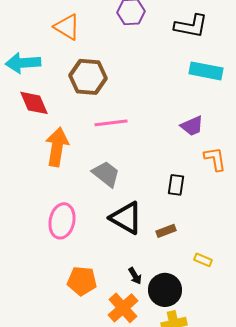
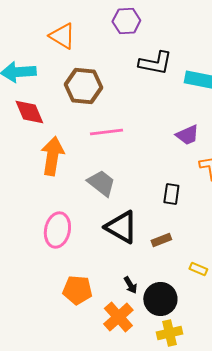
black L-shape: (191, 26) -> (155, 63), moved

